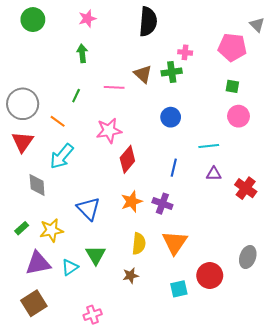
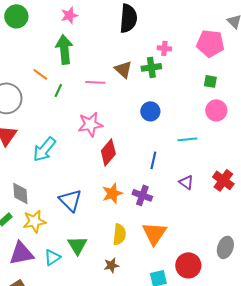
green arrow: (82, 53) -> (64, 49), size x1.6
orange line: (58, 121) -> (40, 74), moved
purple triangle: (214, 174) -> (186, 182), moved, turned 35
gray diamond: (37, 185) -> (20, 193), moved

